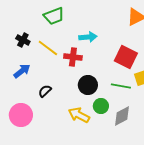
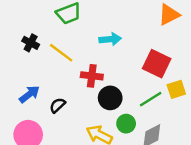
red cross: (73, 57) -> (92, 76), moved
blue arrow: (22, 71) -> (29, 94), moved
green line: (121, 86) -> (151, 99), turned -42

